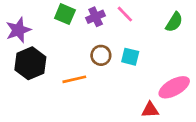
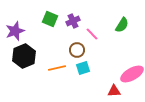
pink line: (125, 14) -> (92, 34), moved
green semicircle: (174, 22) -> (122, 25), moved
cyan square: (130, 57) -> (83, 68), moved, turned -32

